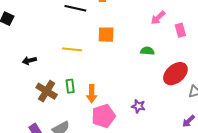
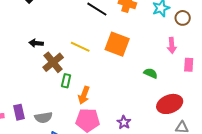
pink arrow: (158, 18) -> (172, 45), turned -70
orange square: (106, 35) -> (117, 44), size x1.4
brown cross: (47, 91) -> (53, 62), moved

